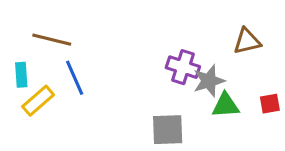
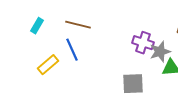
brown line: (52, 40) -> (78, 25), moved
cyan rectangle: (21, 75) -> (37, 26), moved, turned 35

